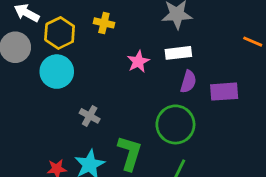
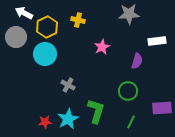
white rectangle: (178, 53) -> (157, 41), moved
purple rectangle: (224, 92) -> (162, 108), moved
green circle: (175, 124) -> (128, 91), size x0.7

